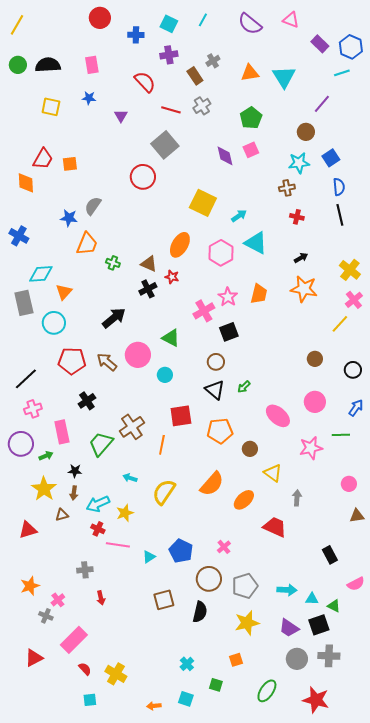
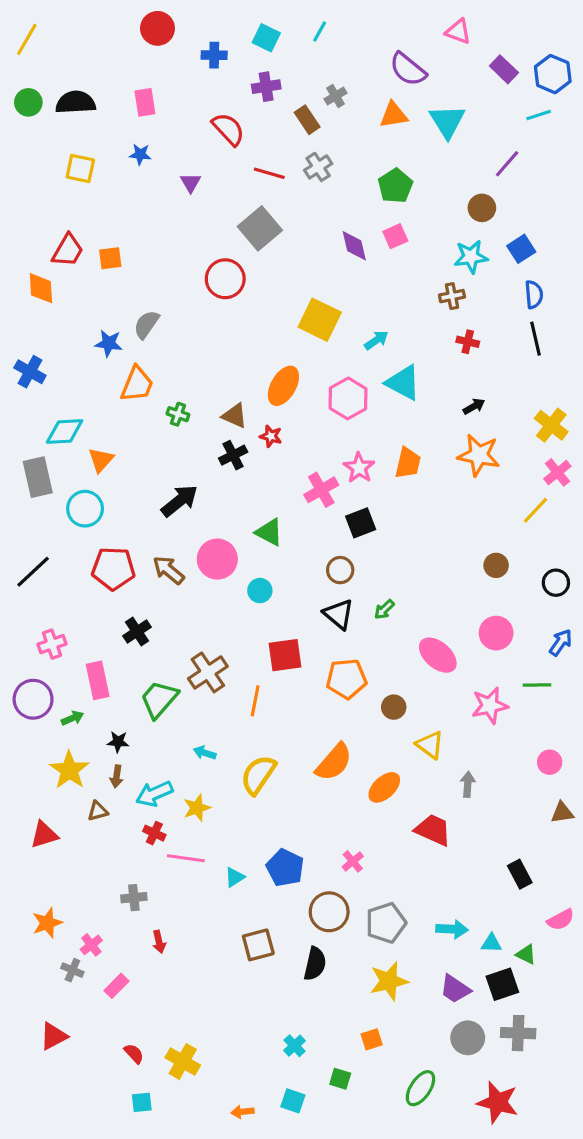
purple semicircle: (250, 24) -> (408, 69), moved
black line: (26, 379) -> (33, 572), moved
pink rectangle: (74, 640) -> (117, 986), moved, size x0.6

